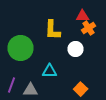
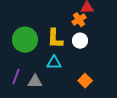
orange cross: (88, 28) -> (79, 20), moved
yellow L-shape: (52, 30) -> (55, 39), moved

